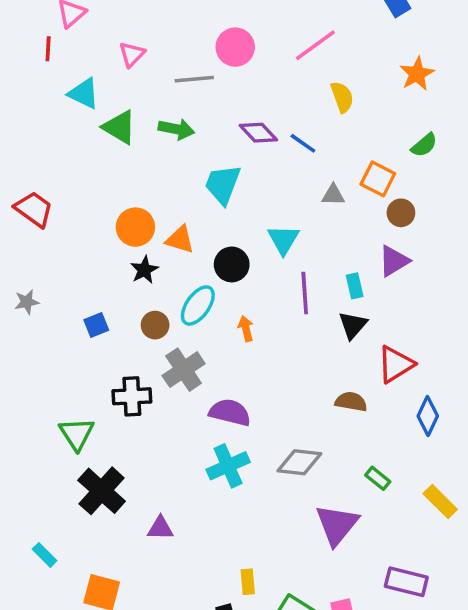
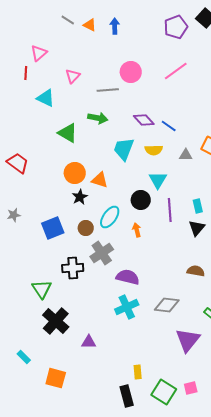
yellow semicircle: (342, 97) -> (154, 150), moved, turned 108
green triangle: (119, 127) -> (68, 133), moved
black circle: (232, 264) -> (141, 200), moved
blue square: (96, 325) -> (53, 228), size x1.6

